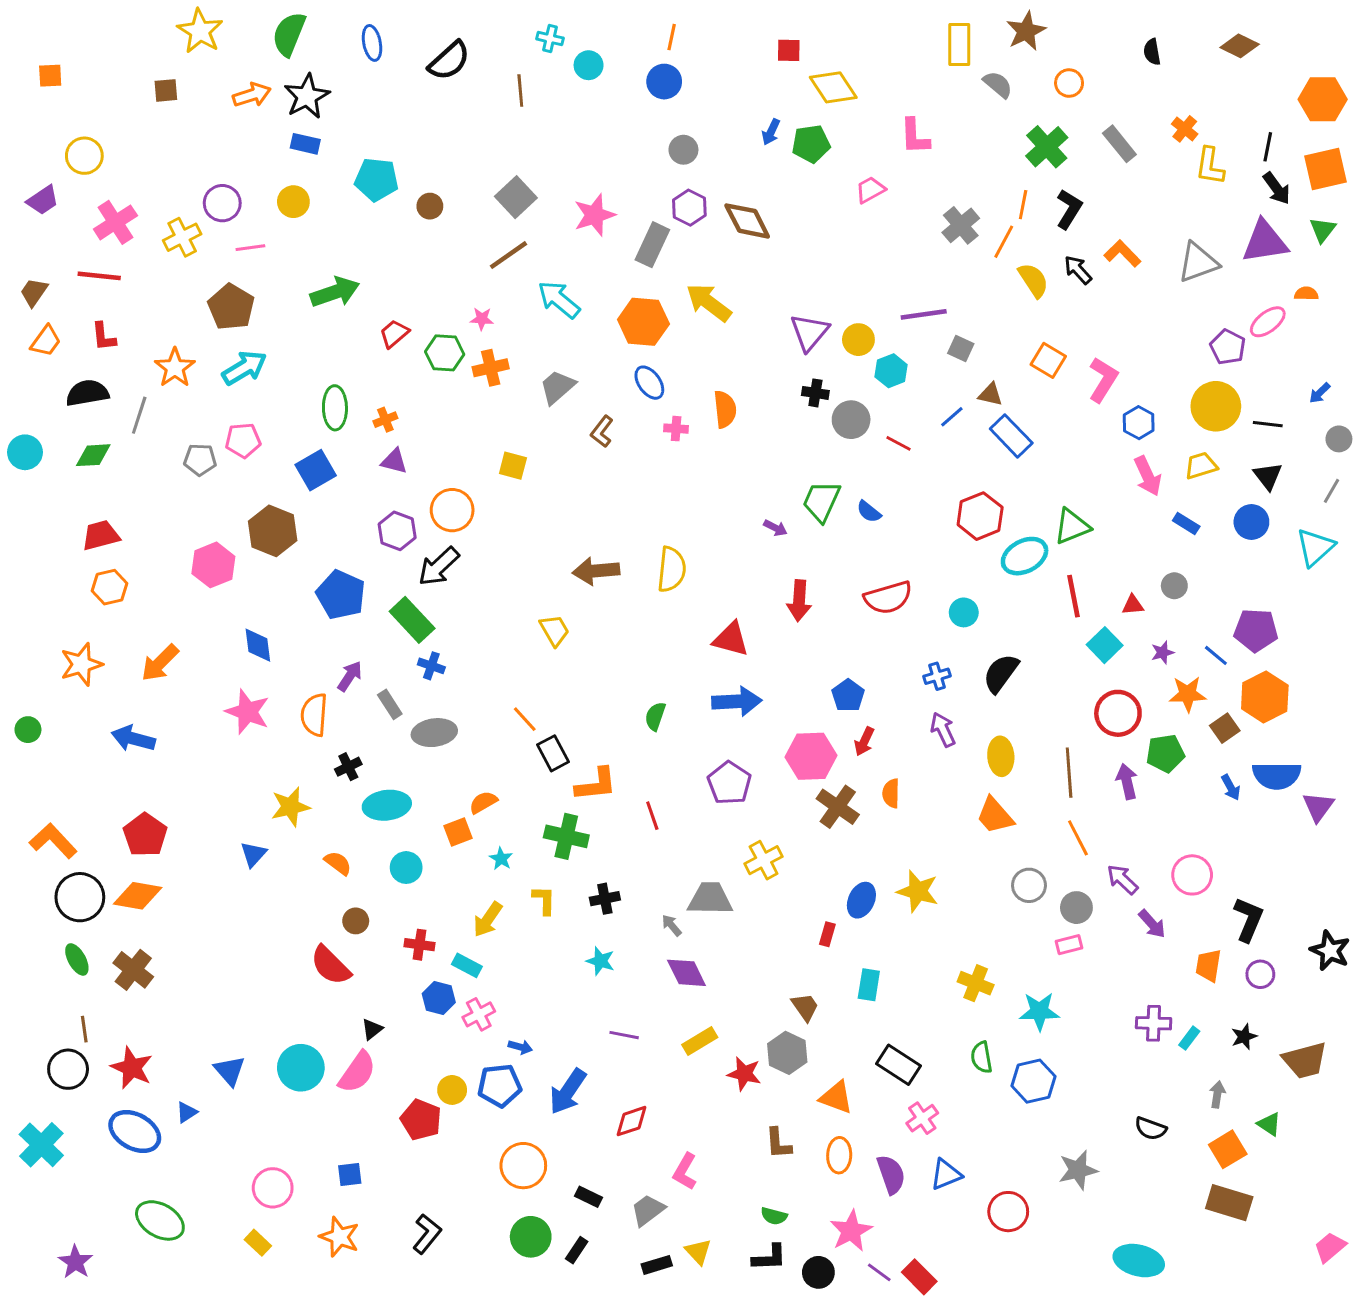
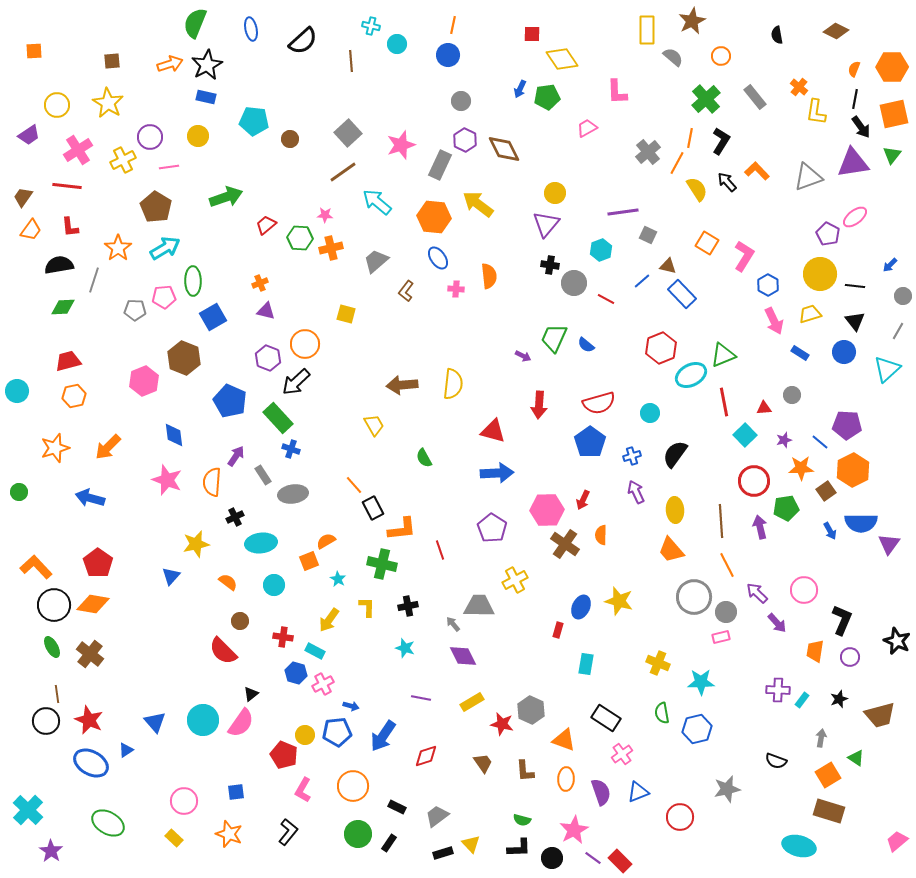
yellow star: (200, 31) -> (108, 103), moved
orange semicircle: (1306, 294) -> (854, 69), moved, turned -70
yellow circle: (858, 340) -> (555, 193), moved
green ellipse: (335, 408) -> (193, 281), moved
cyan circle: (25, 452) -> (17, 391), moved
blue pentagon: (848, 695) -> (590, 442), moved, size x1.4
green semicircle: (655, 716) -> (424, 458), moved, turned -48
gray circle: (1029, 885) -> (694, 597), size x1.5
brown trapezoid: (805, 1007) -> (483, 763), moved
cyan cross: (41, 1145) -> (28, 810), moved
pink L-shape: (685, 1172) -> (303, 790), moved
cyan ellipse: (1139, 1261) -> (799, 846), moved

